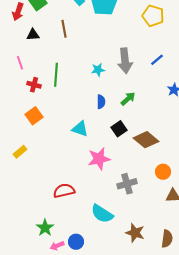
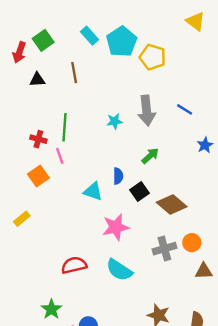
yellow pentagon: (153, 16) -> (153, 57), moved
blue line: (157, 60) -> (185, 109), turned 72
pink line: (20, 63) -> (60, 156), moved
blue semicircle: (101, 102) -> (118, 176), moved
gray cross: (127, 184) -> (164, 249), moved
cyan semicircle: (102, 214) -> (119, 270), moved

